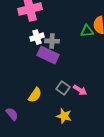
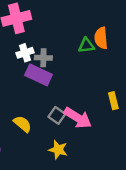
pink arrow: (80, 90) -> (78, 118), size x1.6
yellow semicircle: (35, 95) -> (23, 124), turned -84

